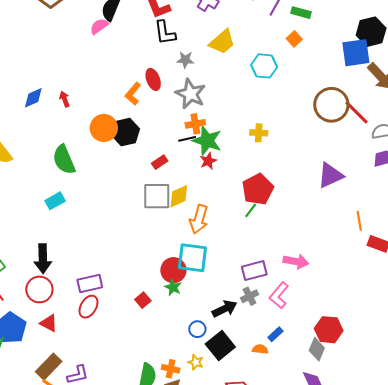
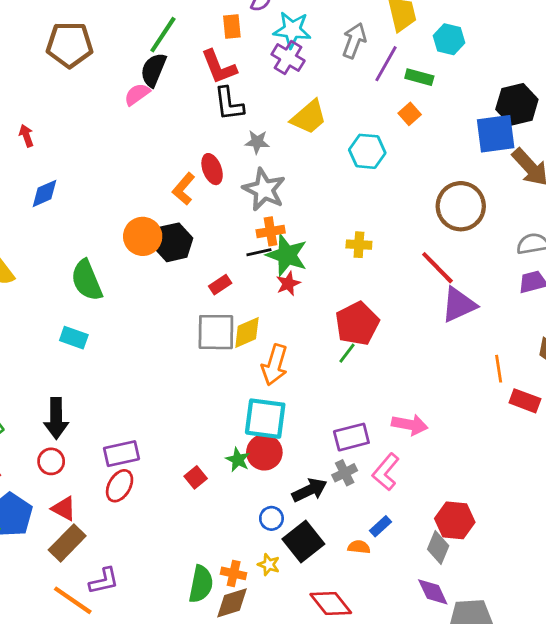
red arrow: (64, 99) -> (26, 136), moved
red line: (357, 112) -> (437, 268), moved
cyan rectangle: (55, 201) -> (74, 338), turned 48
red circle: (173, 270) -> (264, 452), moved
red circle: (39, 289) -> (51, 461), size x0.7
brown rectangle: (49, 367) -> (67, 543), moved

